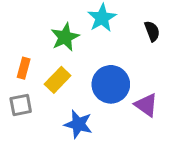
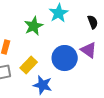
yellow rectangle: (58, 80) -> (29, 65), moved
purple triangle: (146, 105) -> (89, 50), moved

